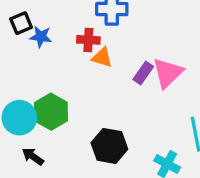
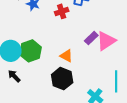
red cross: (88, 40) -> (62, 11), turned -32
orange triangle: (102, 58) -> (66, 56), moved

